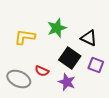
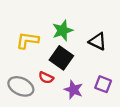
black square: (70, 58) -> (61, 58), moved
purple square: (96, 65) -> (103, 84), moved

